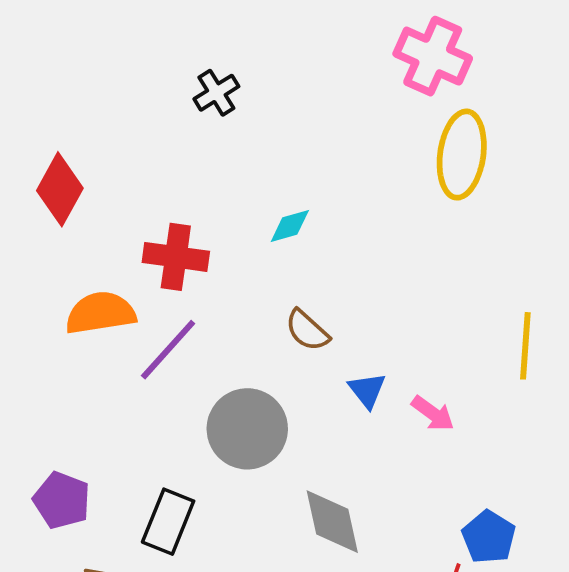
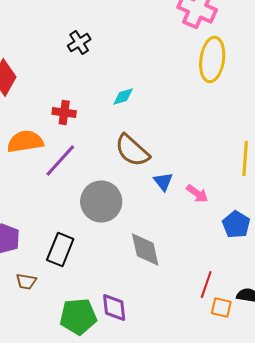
black cross: (216, 93) -> (79, 42), moved
red cross: (176, 257) -> (64, 112), size x0.7
brown semicircle: (307, 330) -> (132, 150), size x1.5
blue pentagon: (489, 537) -> (236, 224), moved

